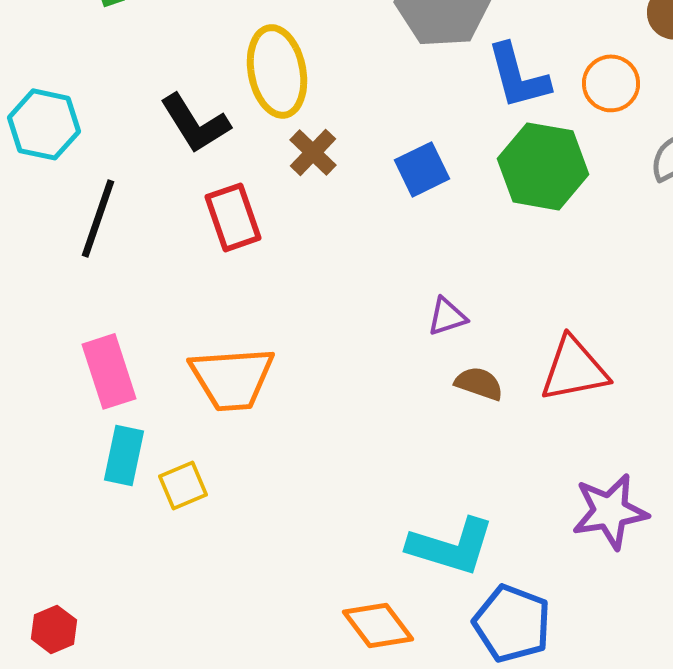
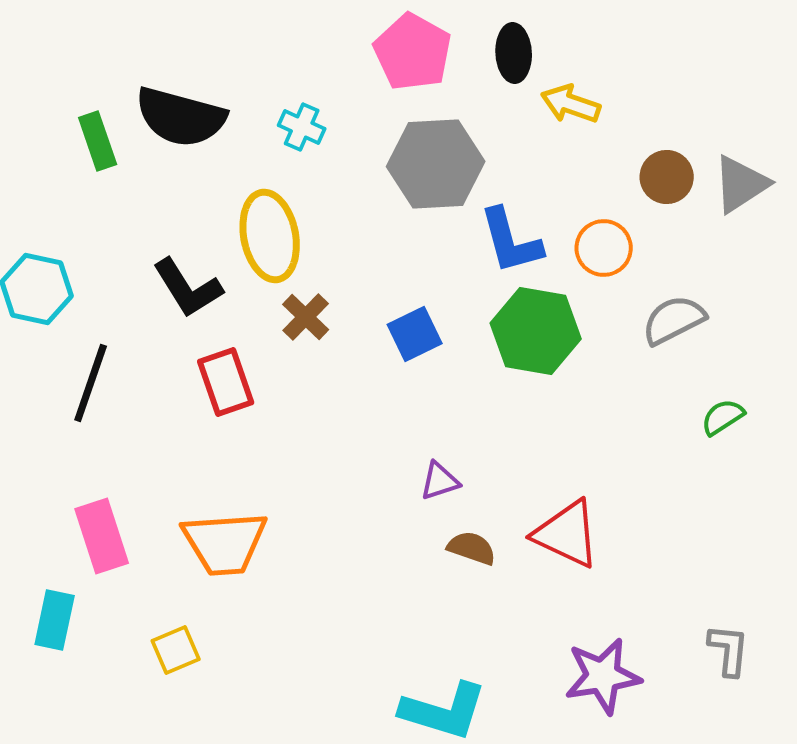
red triangle: (574, 369) -> (567, 534), turned 36
cyan rectangle: (124, 455) -> (55, 620), moved

